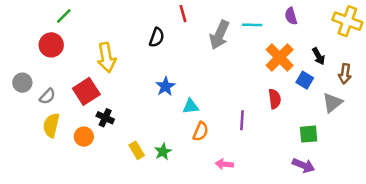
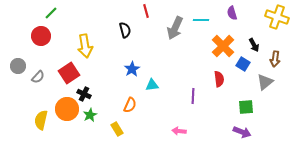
black semicircle: (157, 37) -> (125, 30), turned -35
yellow semicircle: (51, 125) -> (41, 120), moved
orange semicircle: (201, 132) -> (130, 105), moved
orange circle: (84, 137) -> (67, 109), size x1.5
yellow rectangle: (137, 150) -> (117, 129), moved
green star: (163, 152) -> (90, 115), moved

